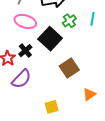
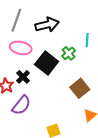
green cross: (69, 21) -> (69, 53), moved
brown square: (69, 68) -> (80, 88), moved

